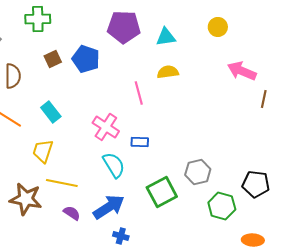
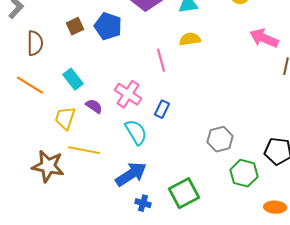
blue rectangle: (140, 142) -> (162, 109), turned -66
green square: (162, 192) -> (184, 193), moved
purple semicircle: (72, 213) -> (94, 106), moved

